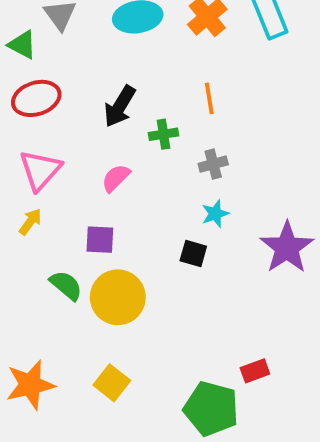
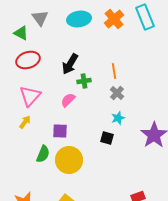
orange line: (209, 98) -> (114, 71), moved
green cross: (163, 134) -> (84, 81), moved
gray cross: (213, 164) -> (117, 93), turned -32
green semicircle: (66, 285) -> (43, 154), turned 72

